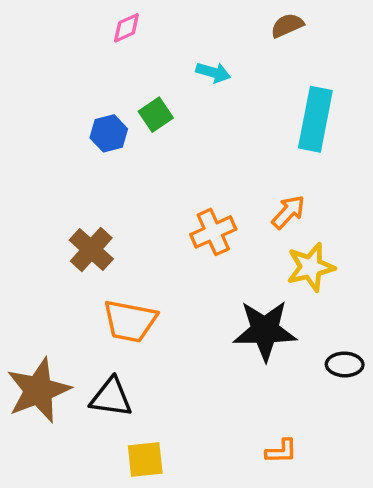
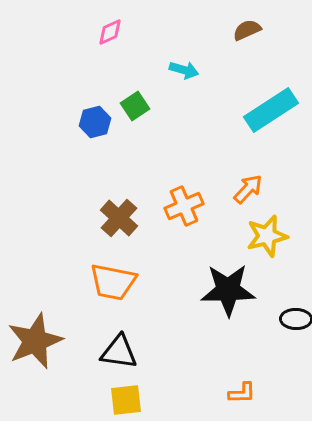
cyan rectangle: (315, 119) -> (271, 110), turned 46
brown cross: (91, 250) -> (119, 218), moved
black triangle: (111, 397) -> (119, 352), moved

